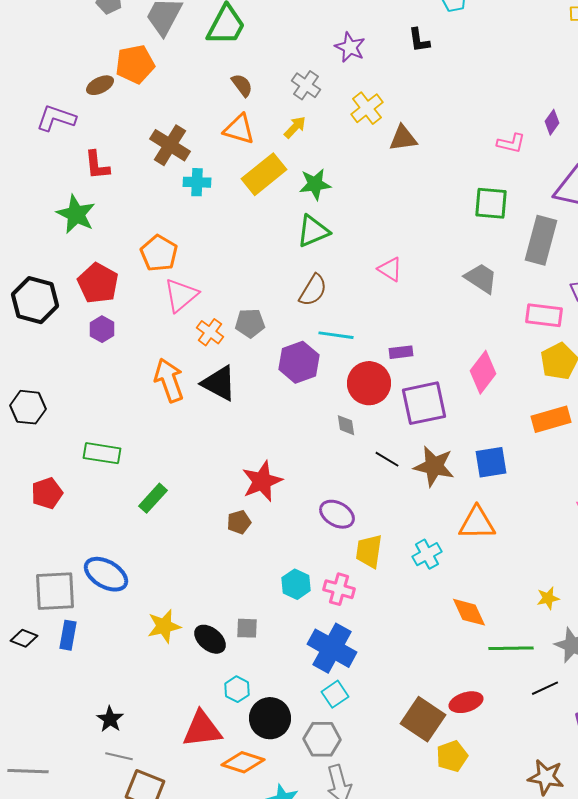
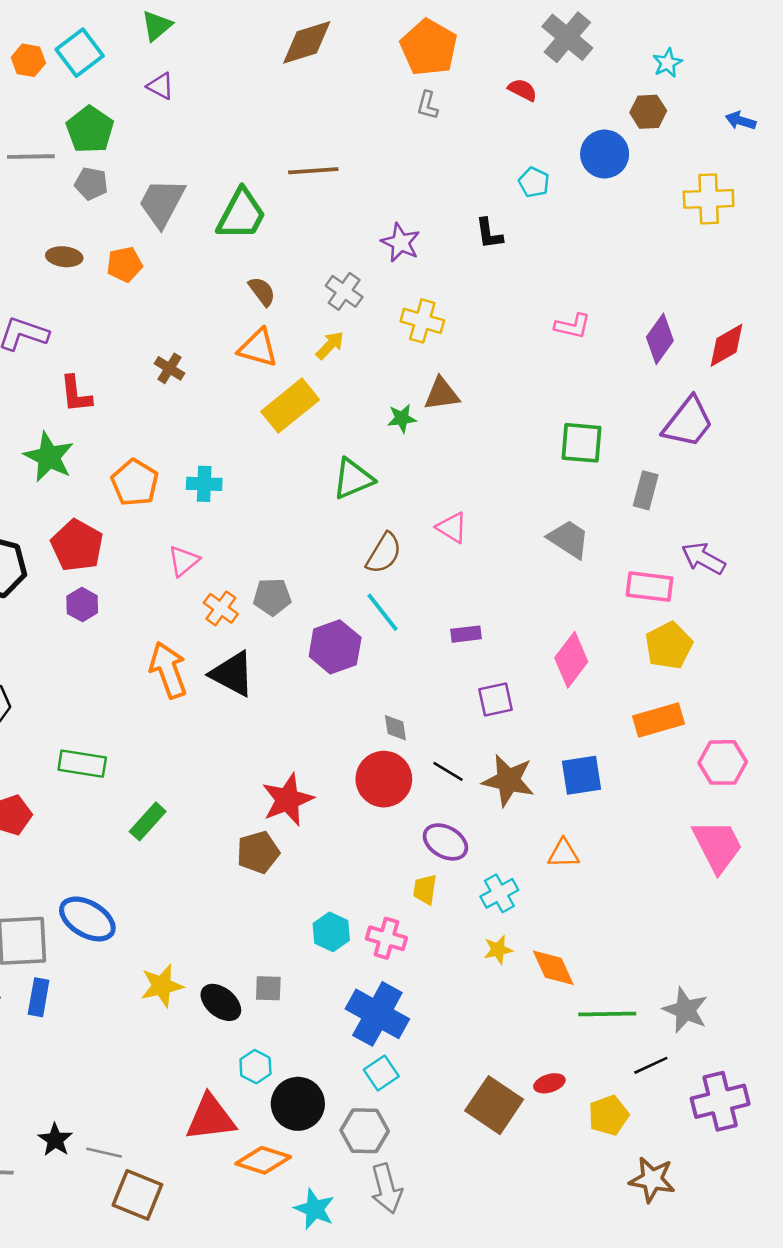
orange pentagon: (135, 64) -> (125, 264), size x0.7
brown ellipse: (100, 85) -> (64, 257), moved, turned 32
yellow cross: (367, 108) -> (422, 321), turned -36
purple diamond: (552, 122) -> (660, 339), size x1.5
brown triangle: (403, 138) -> (442, 394), moved
pink L-shape: (511, 143) -> (573, 326), moved
brown cross: (170, 145) -> (169, 368), size x0.6
cyan cross: (197, 182) -> (204, 484), moved
green star: (315, 184) -> (402, 418), moved, size x0.7
gray rectangle: (541, 240) -> (646, 490), size x0.6
orange pentagon: (159, 253) -> (135, 483), moved
brown semicircle: (313, 290) -> (384, 553), moved
pink triangle: (181, 295) -> (184, 561), size x0.7
cyan line: (336, 335) -> (383, 612), turned 44
red circle: (369, 383) -> (384, 779), moved
purple square: (424, 403) -> (496, 700), size x0.6
purple ellipse: (337, 514) -> (445, 842), moved
brown pentagon: (239, 522) -> (258, 852), size x1.4
orange triangle: (477, 523) -> (564, 854), size x0.7
yellow trapezoid: (369, 551) -> (425, 889), size x0.7
yellow star: (548, 598) -> (498, 950), moved
red ellipse: (466, 702) -> (549, 1083), size x0.7
black star: (110, 719) -> (55, 1140), moved
yellow pentagon: (452, 756) -> (608, 1115), moved

